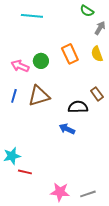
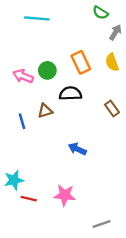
blue line: (14, 96) -> (22, 121), moved, turned -32
brown triangle: (39, 96) -> (45, 111), size x0.6
black semicircle: (78, 107) -> (70, 94), moved
pink star: (60, 192) -> (65, 195), moved

